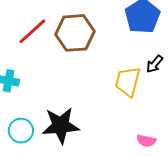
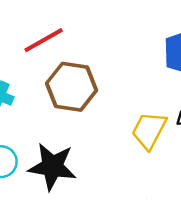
brown hexagon: (75, 33) -> (72, 87), moved

